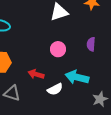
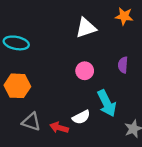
red arrow: (36, 74) -> (59, 128), moved
cyan arrow: (77, 77) -> (107, 103), turned -130

